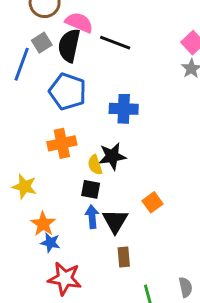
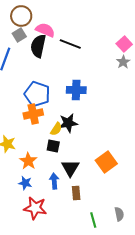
gray square: (42, 43) -> (19, 35), moved
blue pentagon: (68, 92) -> (37, 94), moved
yellow semicircle: (95, 165) -> (56, 129), turned -128
orange square: (152, 202) -> (106, 162), moved, size x1.5
blue arrow: (92, 217) -> (54, 181), moved
orange star: (43, 224) -> (28, 161), moved

